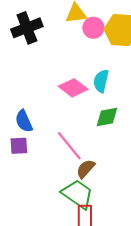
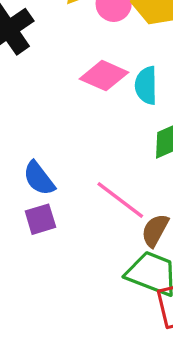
pink diamond: (73, 88) -> (104, 76), moved

